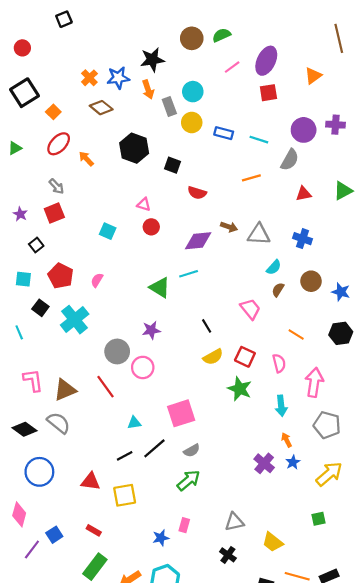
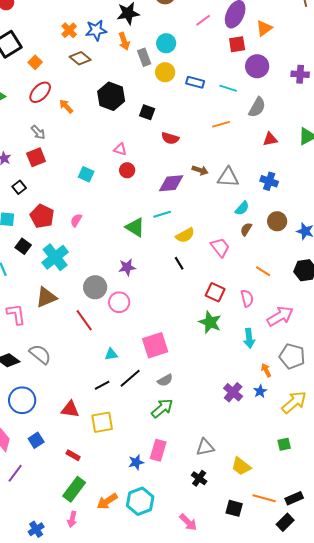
orange triangle: (313, 76) -> (264, 28), moved
purple circle: (304, 130) -> (257, 66), moved
yellow semicircle: (213, 357) -> (185, 235), moved
pink arrow: (314, 382) -> (280, 316), turned 52
brown triangle: (65, 390) -> (46, 297), moved
orange arrow: (287, 440) -> (266, 370), moved
pink rectangle: (184, 525) -> (158, 450), size x1.5
blue square: (54, 535) -> (36, 440), moved

